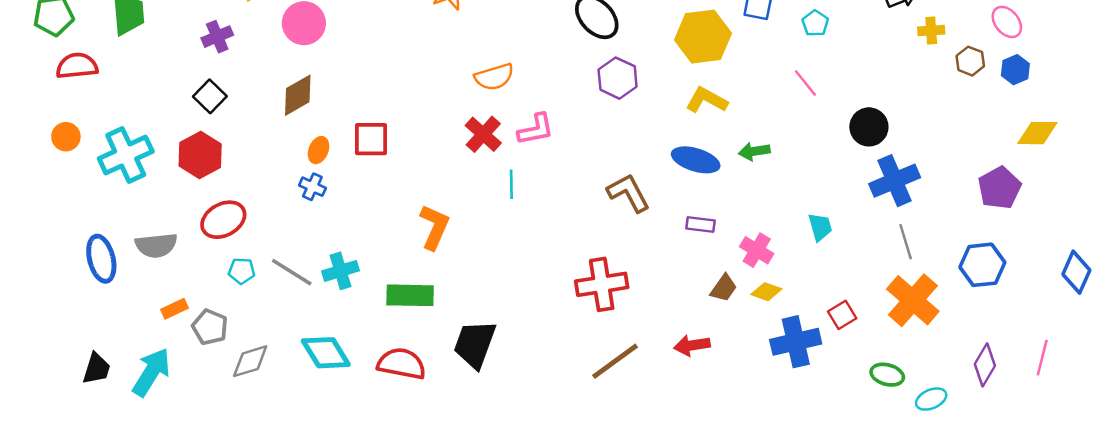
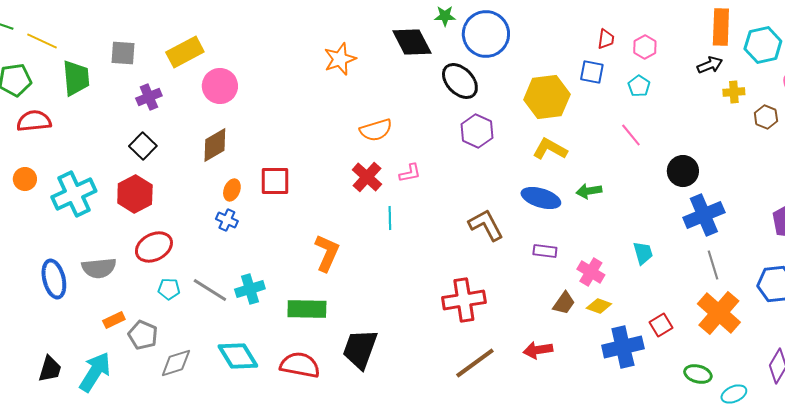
pink L-shape: (536, 129) -> (410, 173), size x0.7

